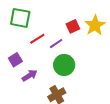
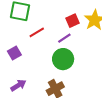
purple line: (56, 44) -> (64, 38), moved
purple arrow: (30, 75) -> (18, 85), moved

